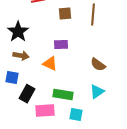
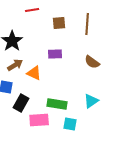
brown arrow: (21, 56) -> (15, 65), turned -42
orange triangle: (50, 64) -> (34, 73), moved
brown semicircle: (98, 65) -> (92, 62), moved

